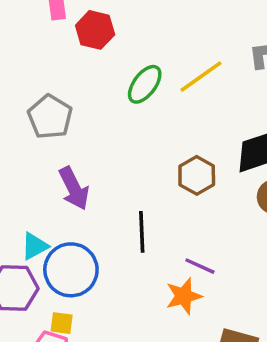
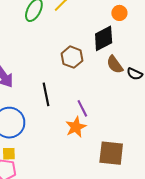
purple line: (200, 266) -> (82, 108), turned 48

